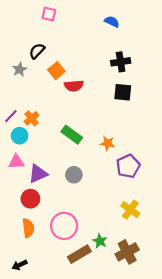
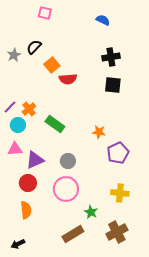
gray star: (20, 69) -> (14, 55), moved
green rectangle: (72, 135) -> (55, 124), moved
yellow cross: (130, 210) -> (120, 193), turned -30
pink circle: (64, 226) -> (66, 189), moved
green star: (100, 241) -> (91, 212), moved

